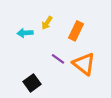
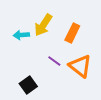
yellow arrow: (47, 23) -> (43, 25), size x1.6

